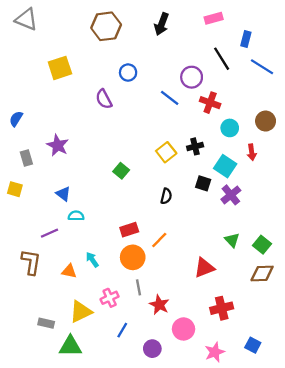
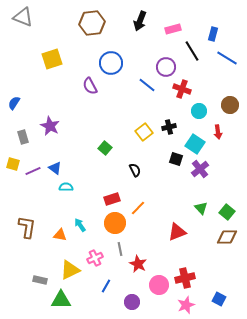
pink rectangle: (214, 18) -> (173, 29), moved
blue circle: (128, 73) -> (111, 63), size x1.5
black semicircle: (166, 196) -> (135, 170), moved, turned -40
purple line: (50, 233) -> (33, 171), moved
red cross: (222, 308) -> (185, 278), moved

